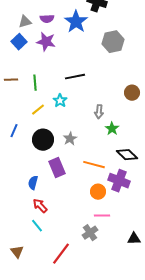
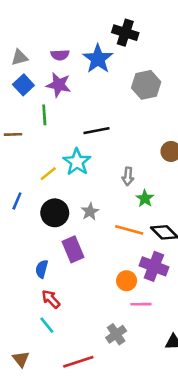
gray triangle: (25, 22) -> (19, 57), moved
green line: (35, 83) -> (44, 115), moved
cyan star: (60, 101) -> (77, 162), size x1.5
orange line: (94, 165) -> (129, 230), moved
pink line: (102, 216) -> (141, 304), moved
red line: (61, 254) -> (78, 362), turned 35

